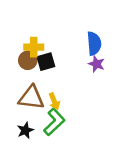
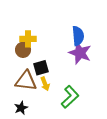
black square: (46, 62) -> (41, 68), moved
purple star: (96, 64) -> (80, 53), size x1.6
green L-shape: (54, 122) -> (70, 97), moved

